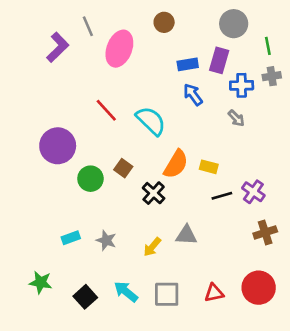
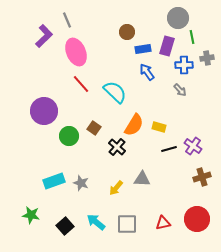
brown circle: (164, 22) -> (127, 32), moved
green line: (268, 46) -> (192, 37), moved
pink ellipse: (119, 49) -> (76, 52), moved, turned -44
cyan rectangle: (71, 238) -> (54, 181), size x1.5

